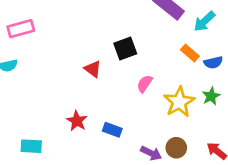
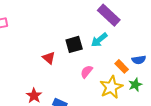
cyan arrow: (204, 21) -> (99, 40), moved
orange rectangle: (190, 53) -> (122, 66), moved

